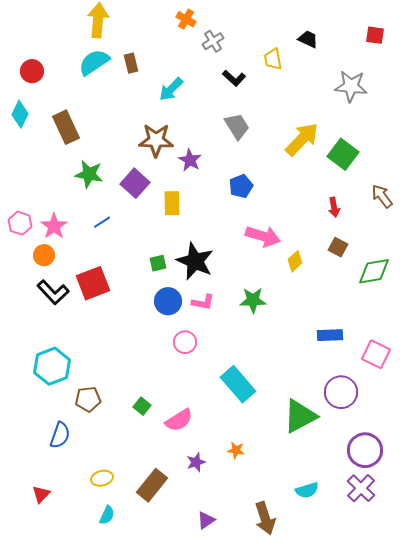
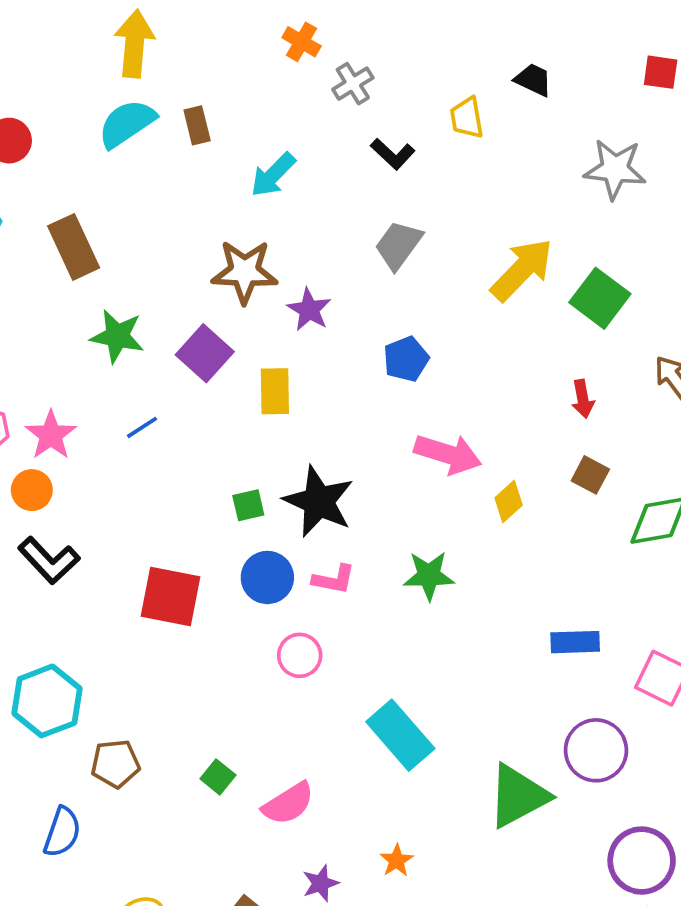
gray trapezoid: (237, 126) -> (398, 245), turned -112
red square: (93, 283) -> (170, 596), moved, turned 32
orange star: (236, 450) -> (397, 861), turned 30

